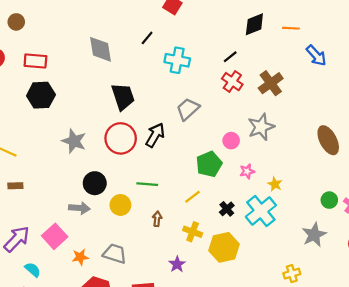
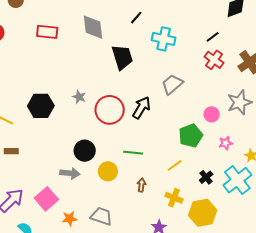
red rectangle: (35, 61) -> (47, 32), moved
black hexagon: (41, 95) -> (41, 106), moved
black trapezoid: (123, 97) -> (122, 57), moved
gray star: (74, 141) -> (79, 97), moved, size x0.6

